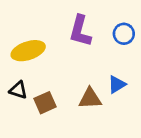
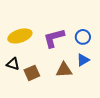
purple L-shape: (80, 31) -> (54, 38), moved, turned 60
blue circle: (124, 34) -> (83, 37), moved

